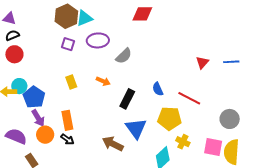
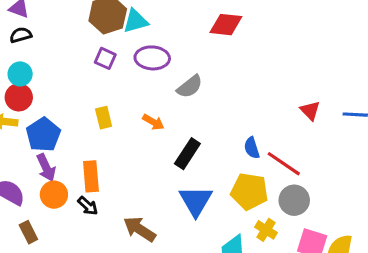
red circle: (14, 54) -> (19, 97), moved
red triangle: (202, 62) -> (310, 110), turned -32
cyan circle: (19, 86) -> (20, 74), moved
blue semicircle: (158, 89) -> (252, 148), moved
gray circle: (230, 119) -> (294, 200), moved
brown arrow: (113, 144) -> (139, 229), moved

